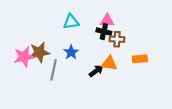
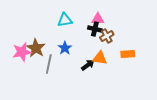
brown cross: (117, 39) -> (107, 36), turned -32
brown star: (39, 52) -> (36, 48), turned -30

